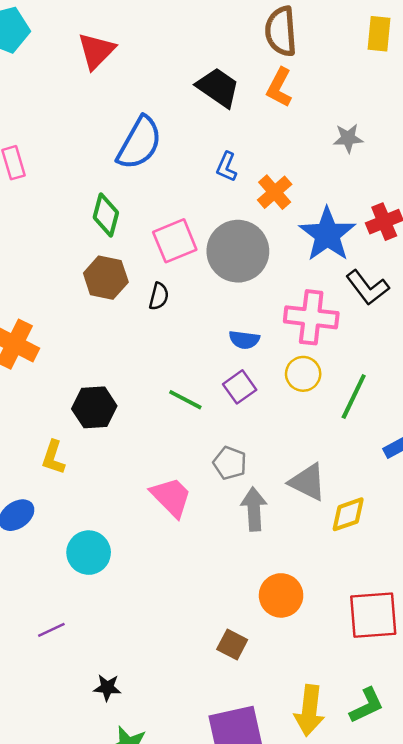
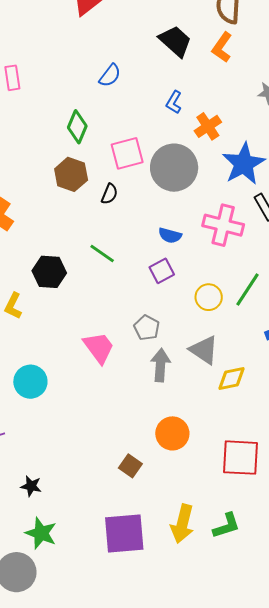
blue semicircle: (139, 143) -> (110, 75), size x0.6
yellow circle: (303, 374) -> (209, 297), moved
green line: (185, 400) -> (102, 254), moved

